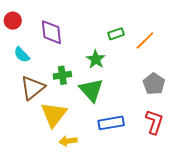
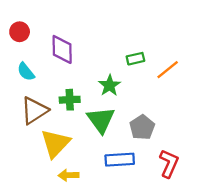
gray pentagon: (154, 84) -> (142, 127), moved

